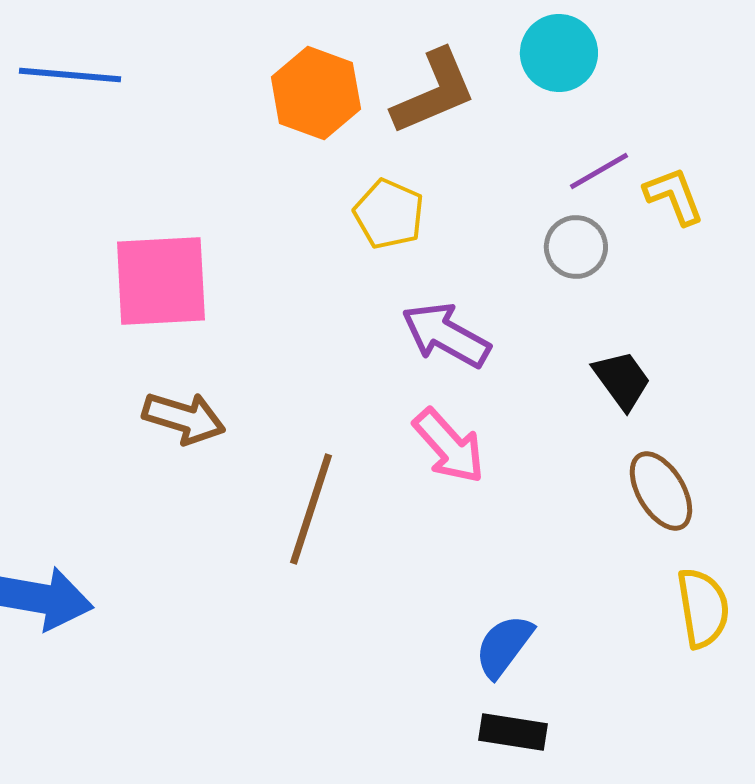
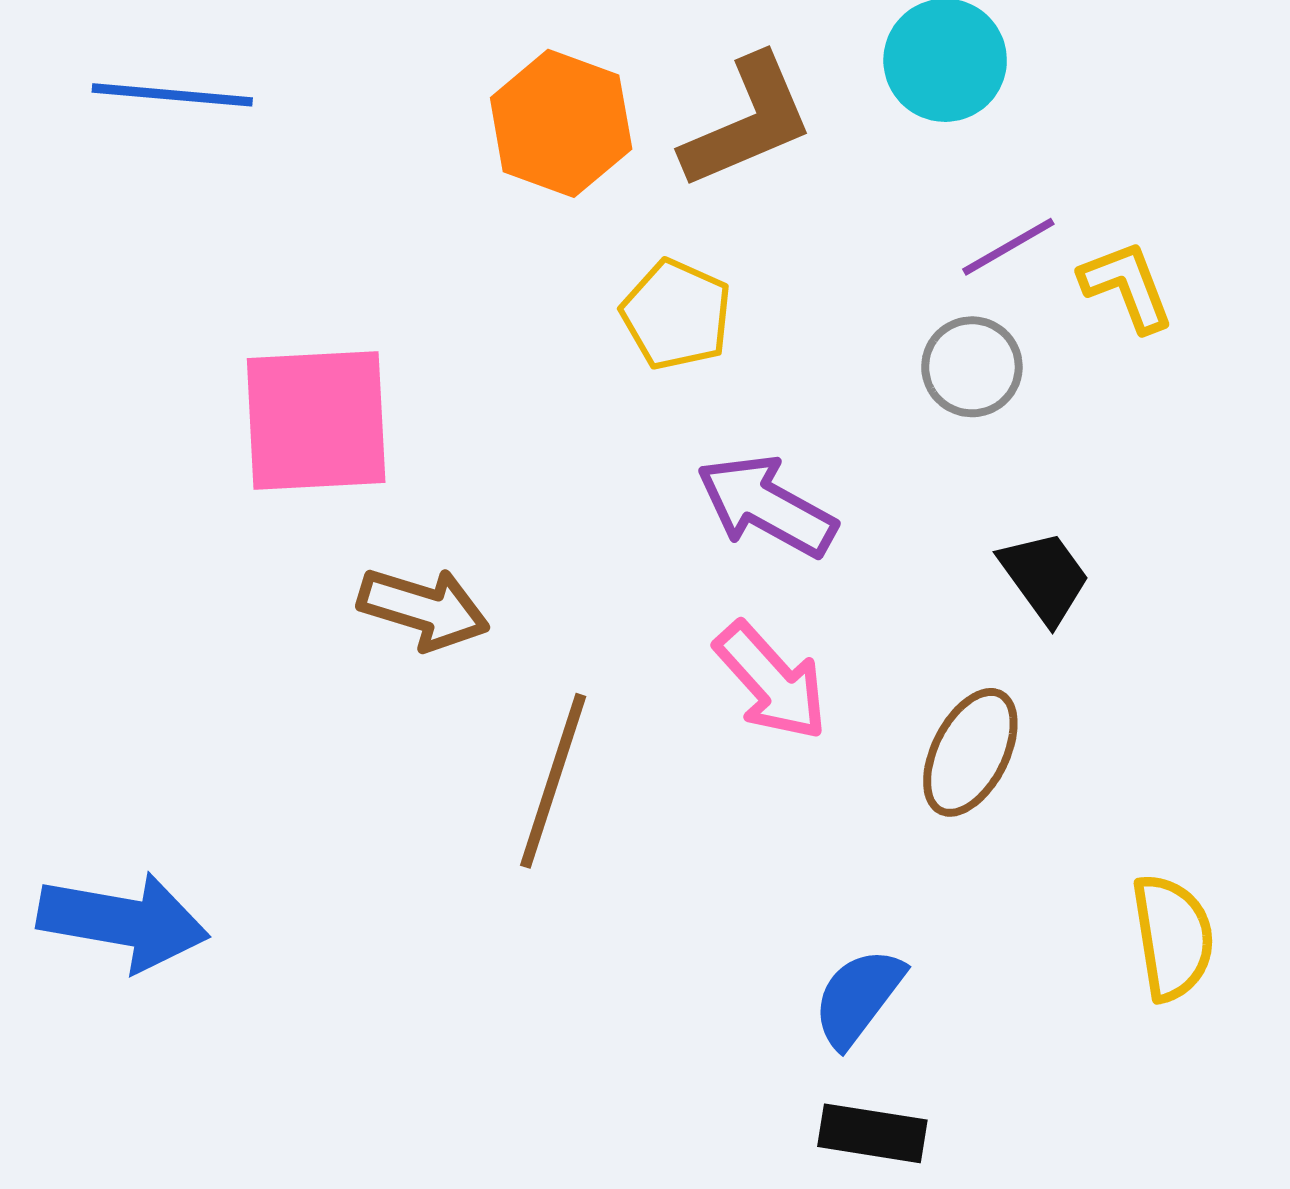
brown arrow: (184, 418) -> (424, 609), moved
brown ellipse: (661, 491) -> (970, 752), moved, turned 58

